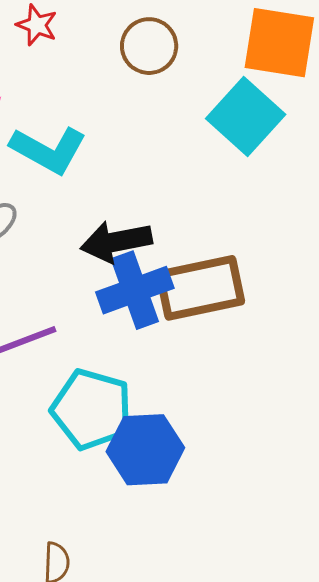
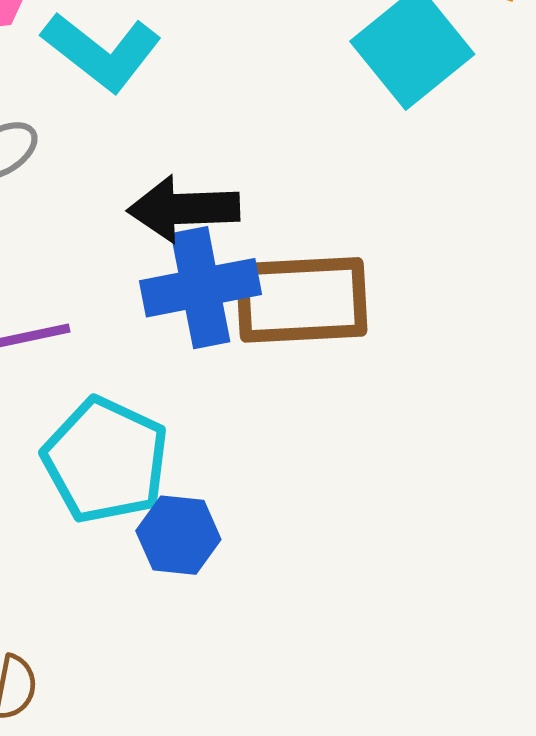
blue hexagon: (145, 450) -> (178, 535), size x0.7

